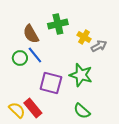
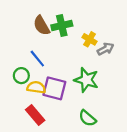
brown semicircle: (31, 34) -> (42, 25), moved
green circle: (20, 58) -> (21, 76), moved
yellow semicircle: (17, 110) -> (36, 87), moved, turned -36

